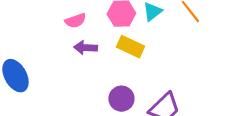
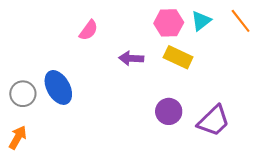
pink semicircle: (75, 21) -> (89, 30), moved, turned -35

